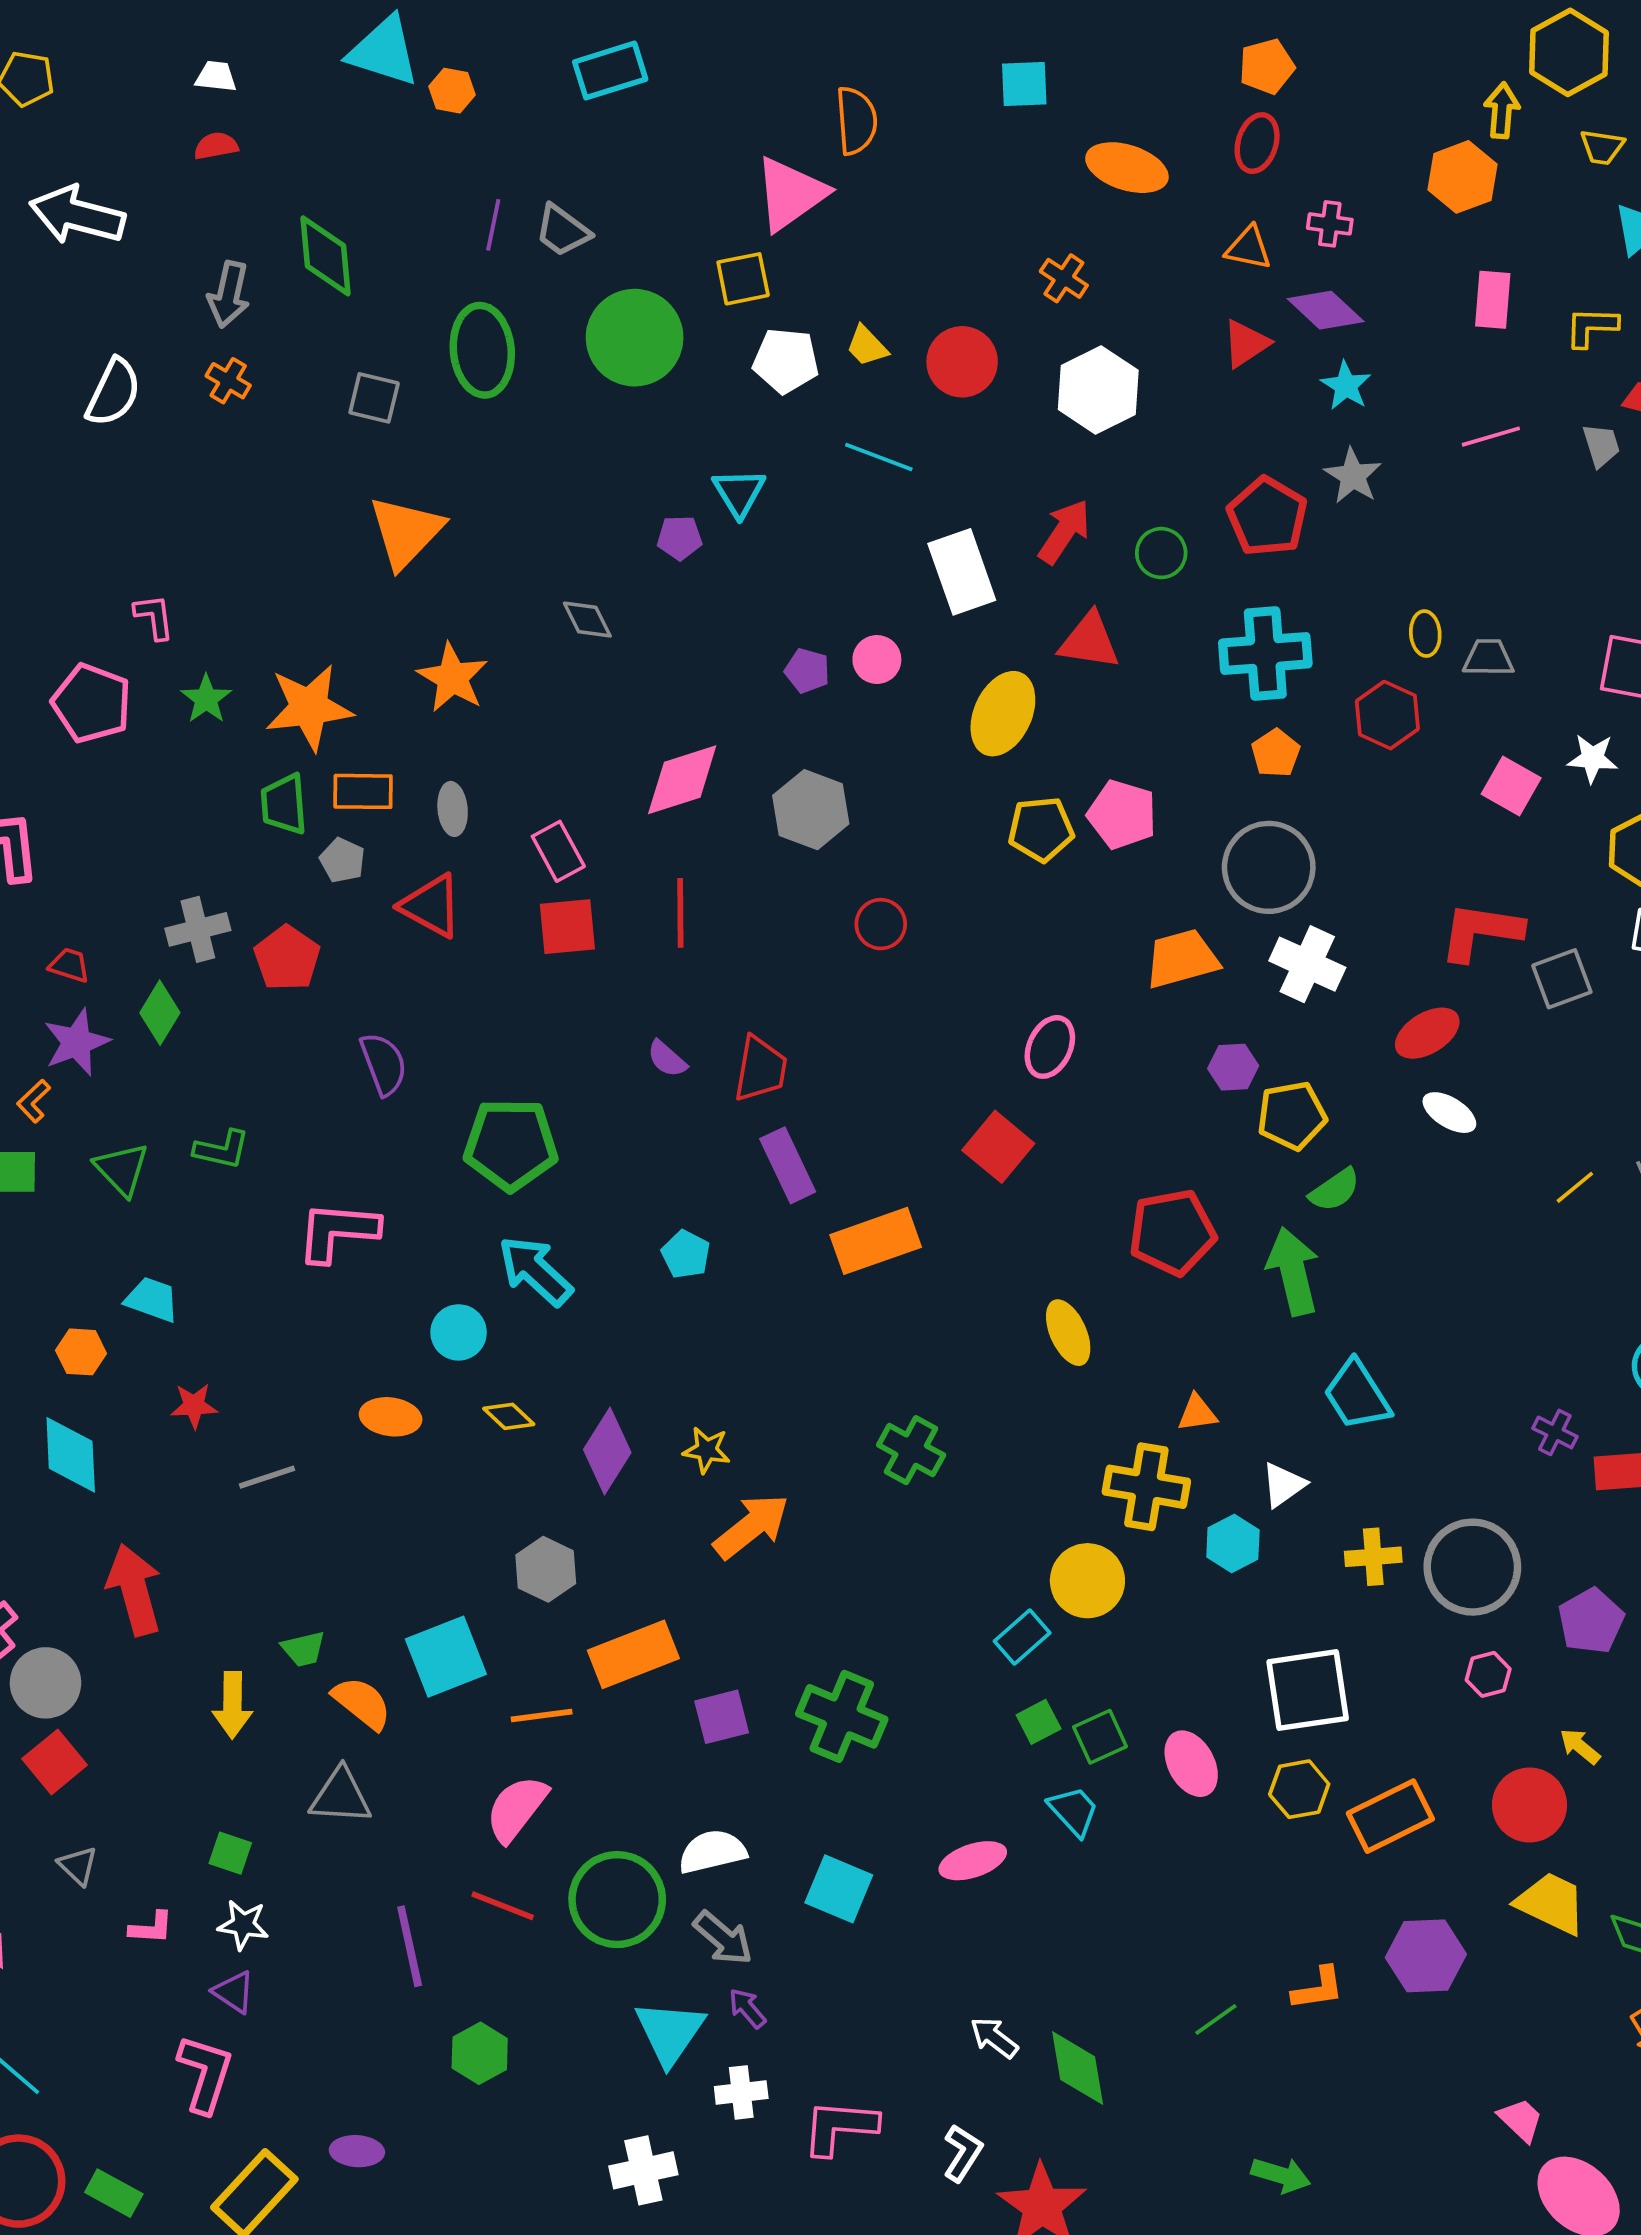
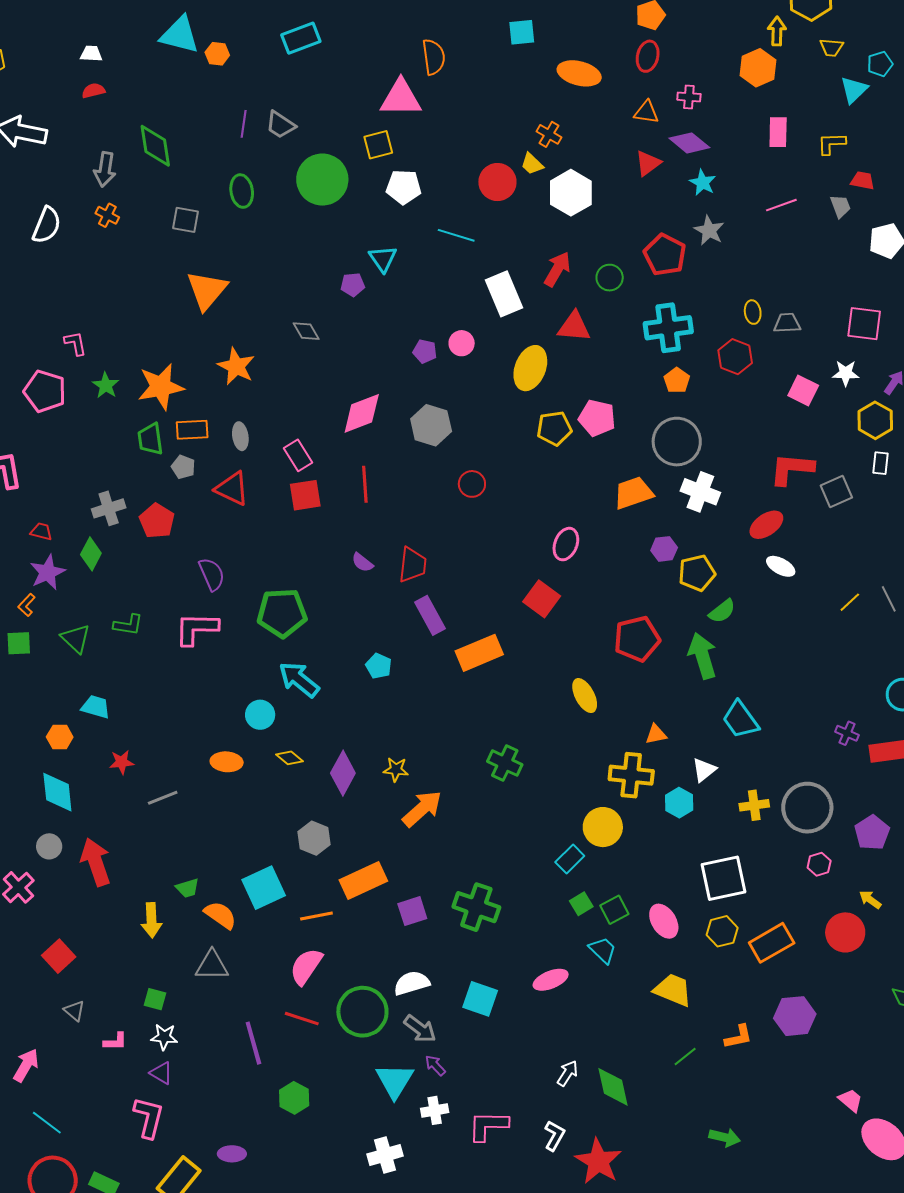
pink triangle: (790, 194) -> (401, 98), turned 39
yellow trapezoid: (867, 346) -> (532, 164), moved
green ellipse: (482, 350) -> (242, 191), size x0.7
pink L-shape: (338, 1232) -> (196, 629), moved
gray circle: (46, 1683) -> (49, 846), moved, size x0.7
yellow trapezoid: (1551, 1903) -> (673, 990), moved
white arrow: (994, 2038) -> (568, 1073), turned 88

